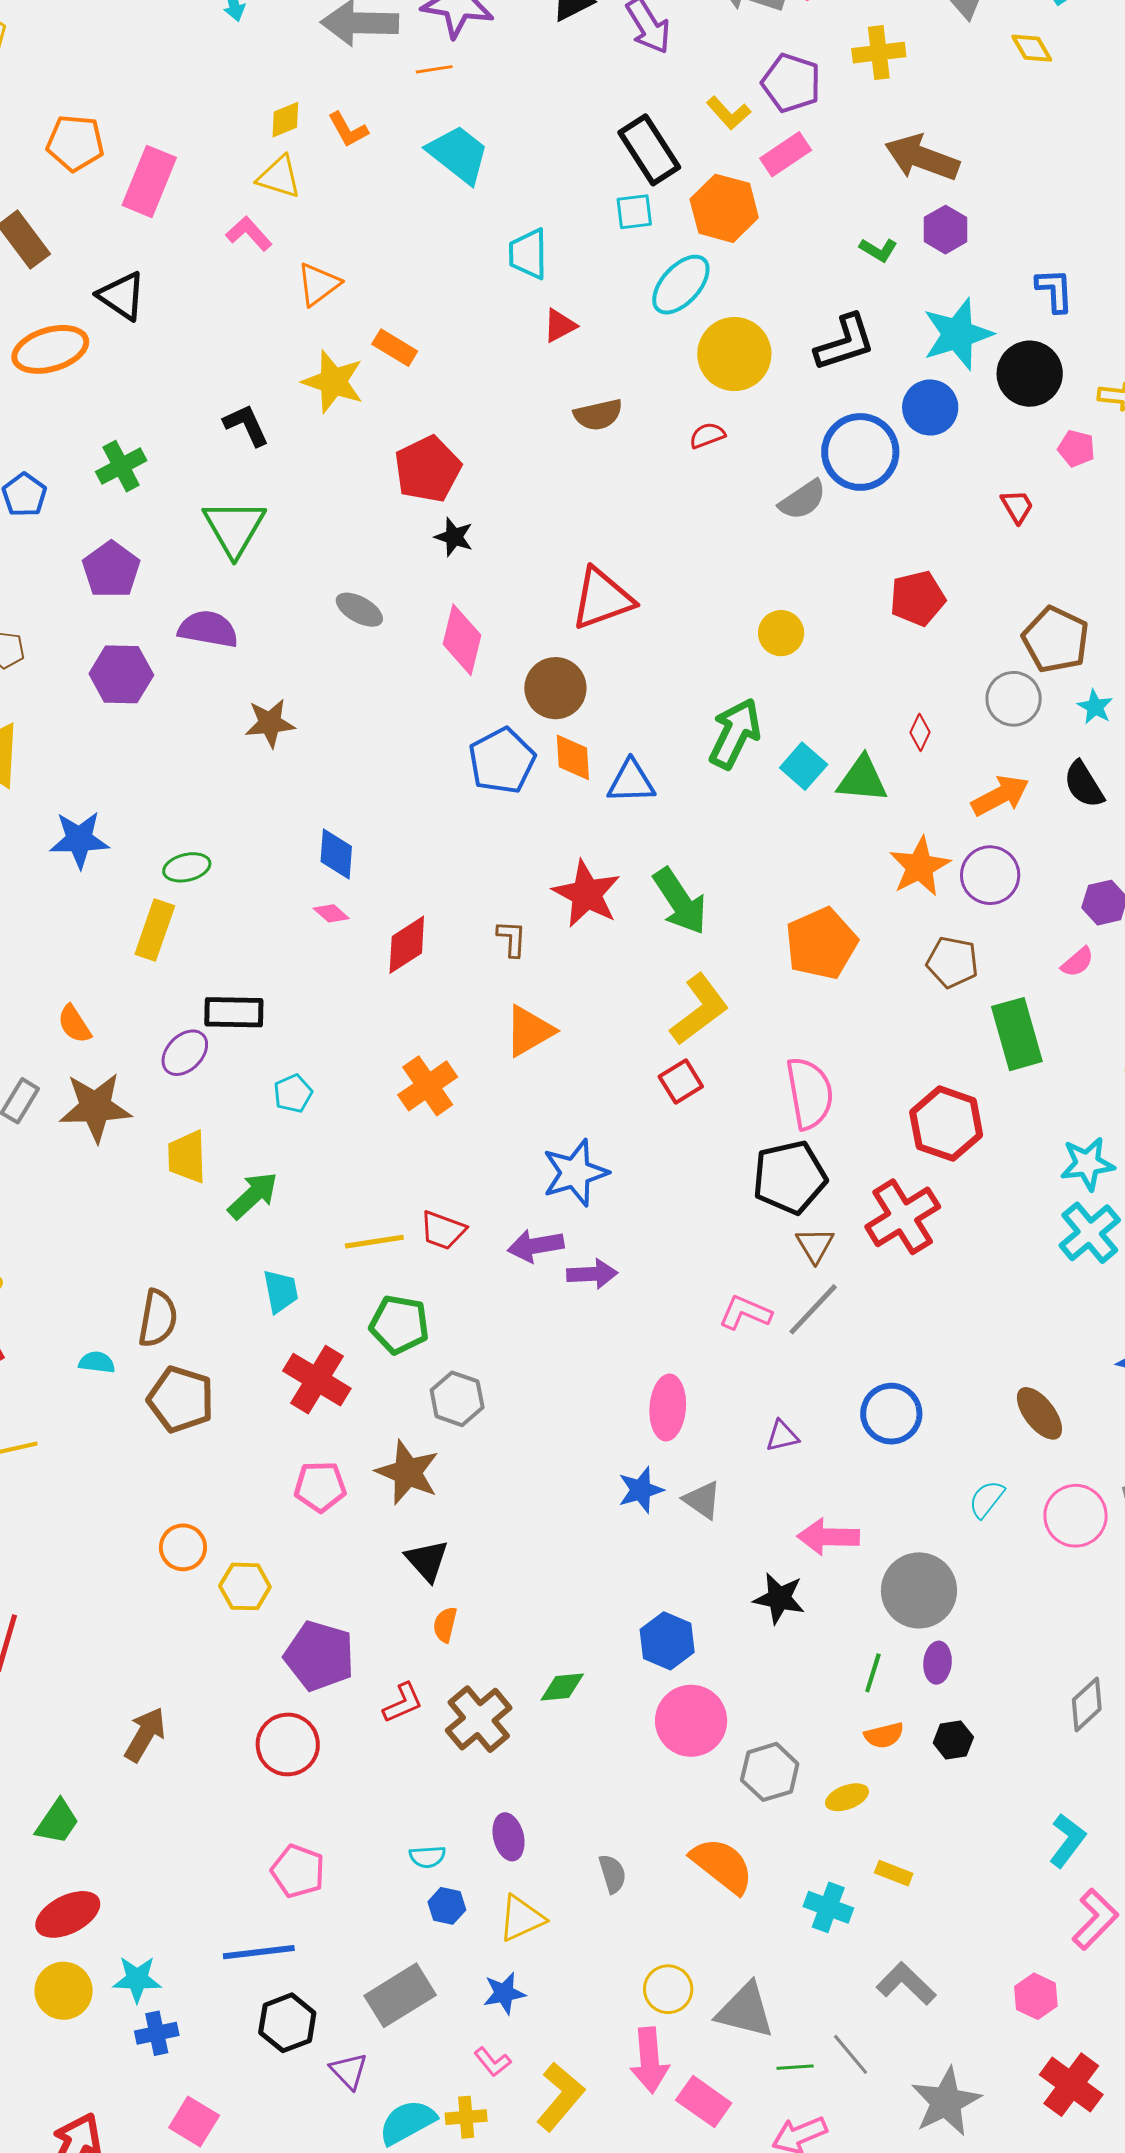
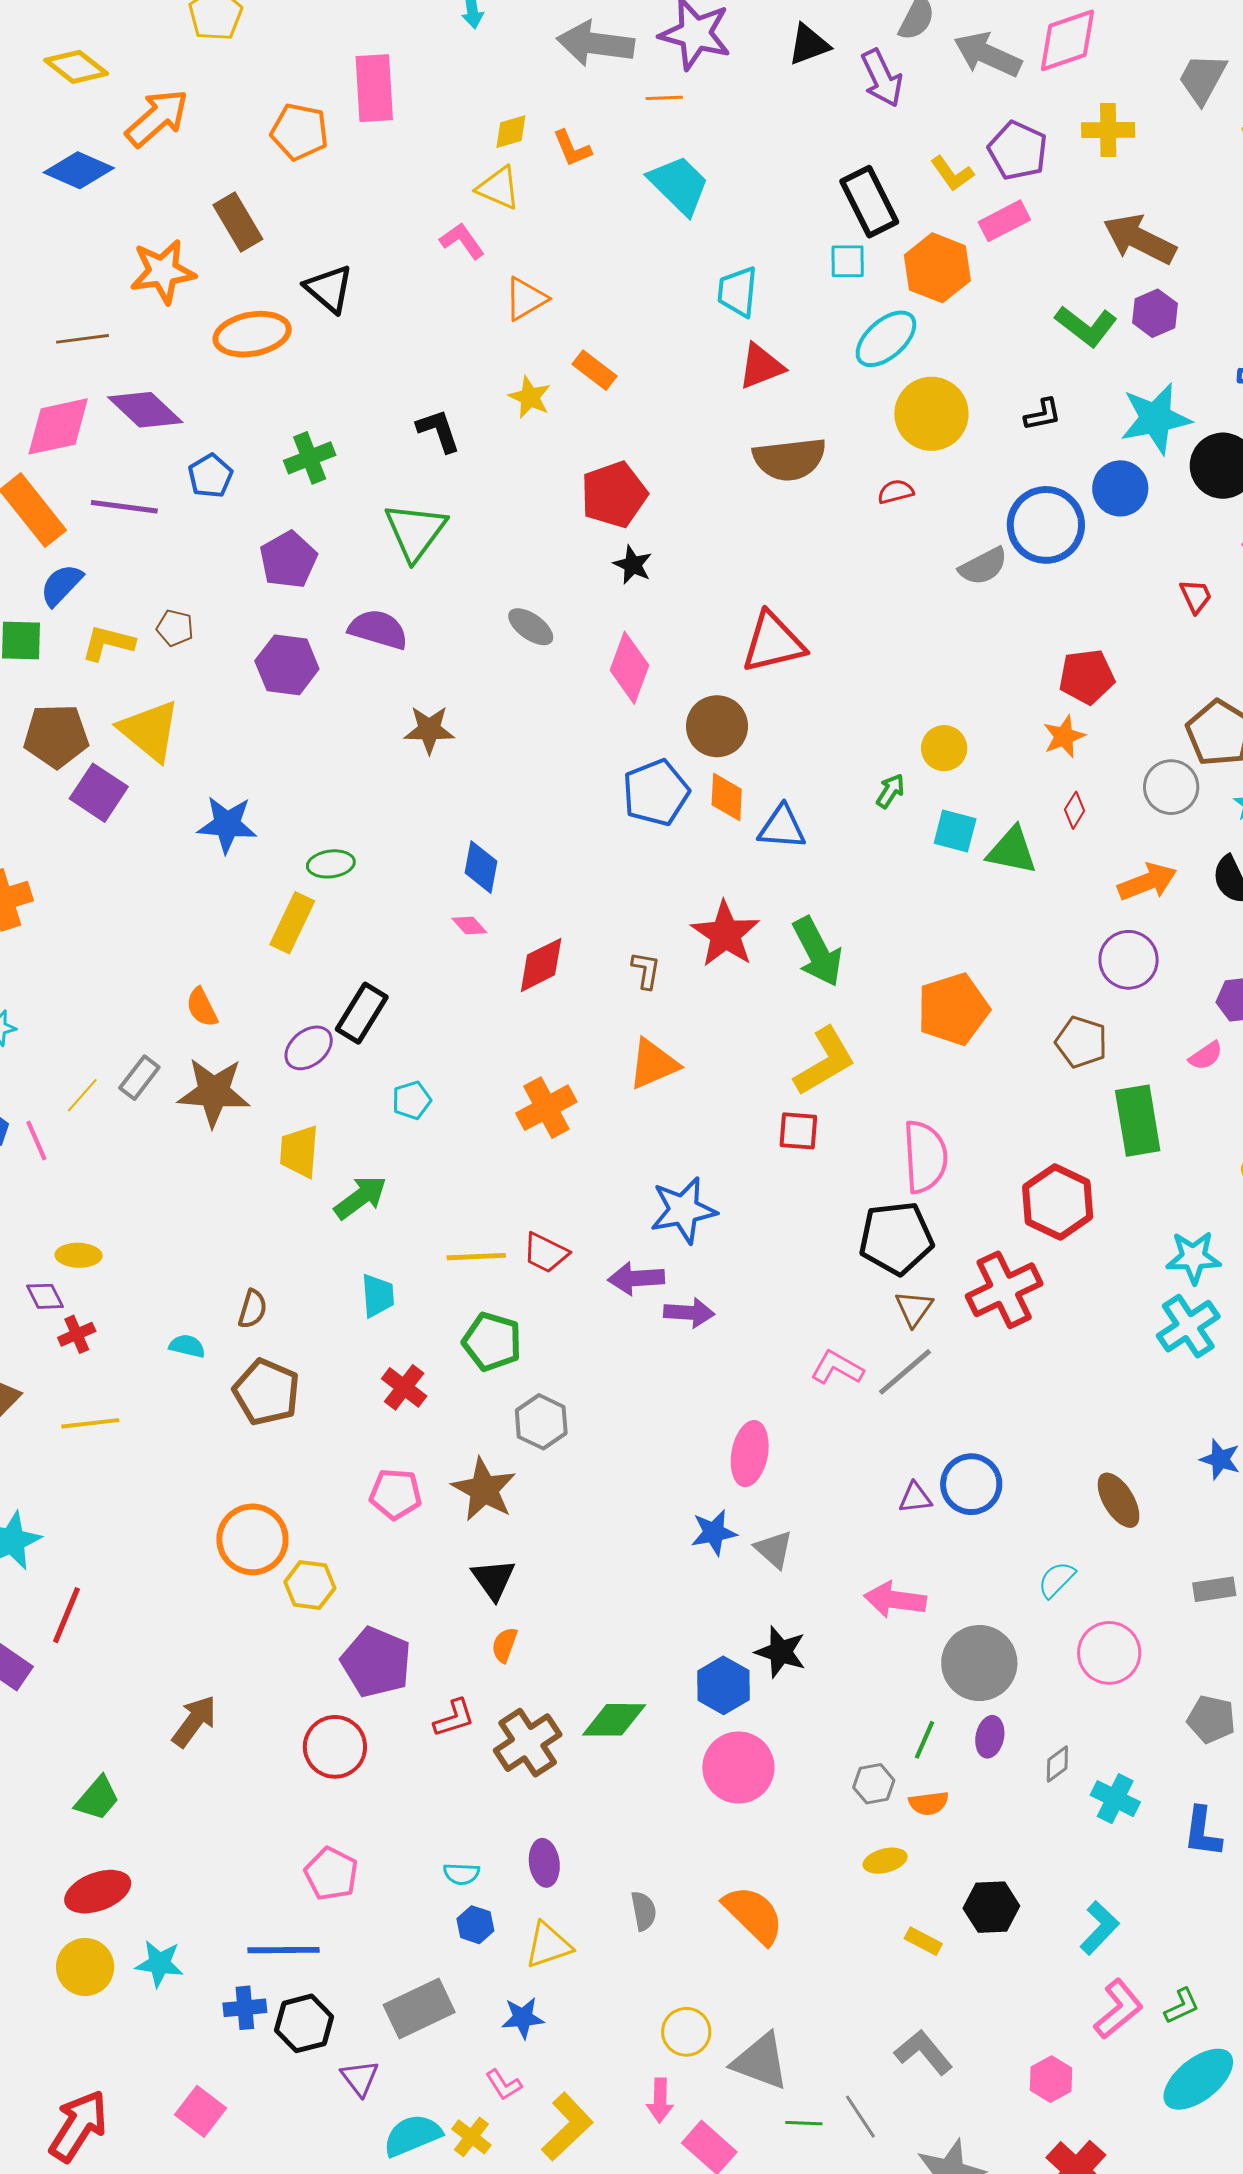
pink rectangle: (149, 181) -> (374, 88), moved, turned -32
green L-shape: (878, 250) -> (1086, 326), size x1.6
red triangle: (560, 326) -> (761, 366), size x1.4
black L-shape: (845, 343) -> (1043, 415), size x0.6
yellow star: (333, 382) -> (530, 397), size x0.7
brown semicircle: (598, 415) -> (789, 459), size x1.5
yellow circle: (781, 633) -> (944, 748), moved
green arrow: (735, 733) -> (890, 791), size x0.5
cyan square: (804, 766) -> (955, 831), turned -33
orange star: (920, 867) -> (1064, 736), moved, size x0.7
black rectangle: (234, 1012) -> (362, 1013), turned -66
red square: (681, 1081) -> (798, 1131), turned 30
brown semicircle: (158, 1318) -> (253, 1309), size x0.7
red cross: (317, 1380) -> (404, 1387), size x0.7
purple triangle: (782, 1436) -> (915, 1498), moved
pink circle: (1076, 1516) -> (1109, 1653), moved
orange circle: (183, 1547) -> (252, 1539), size x1.5
black star: (779, 1598) -> (781, 1652), moved
green diamond: (562, 1687) -> (614, 1720), size x1.4
gray diamond: (1087, 1704) -> (1057, 1764), moved, size x0.7
black hexagon: (953, 1740) -> (991, 1907), moved, size x1.4
gray hexagon: (770, 1772) -> (874, 1784), moved, size x0.7
cyan cross: (828, 1907) -> (1115, 1799), moved
blue cross: (157, 2033) -> (245, 2008), moved
pink arrow: (650, 2060) -> (660, 2100), size x0.7
yellow cross: (466, 2117) -> (471, 2137), turned 36

